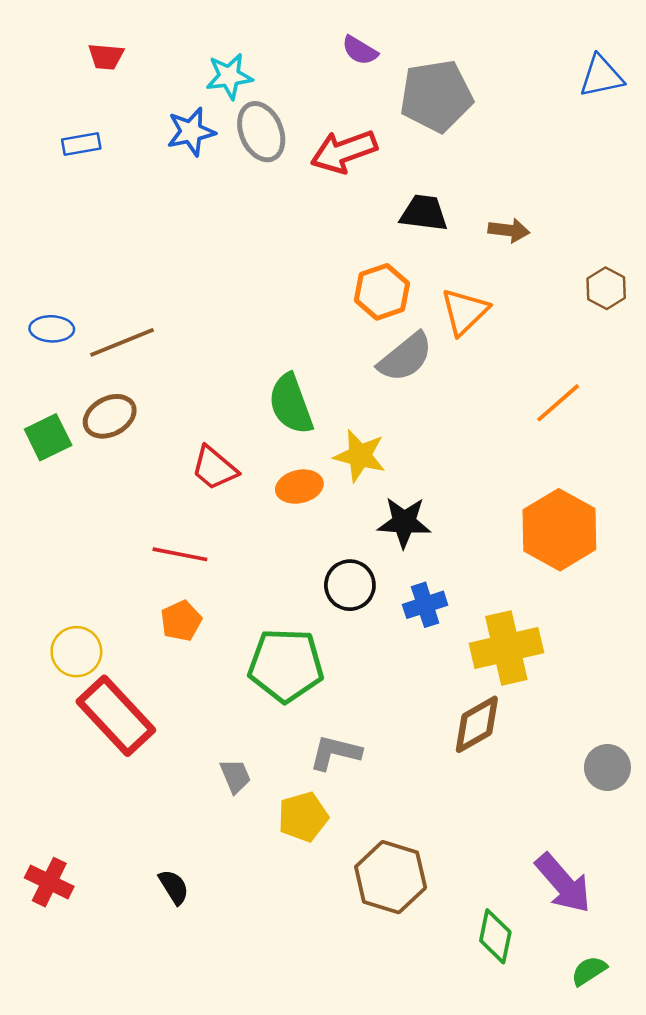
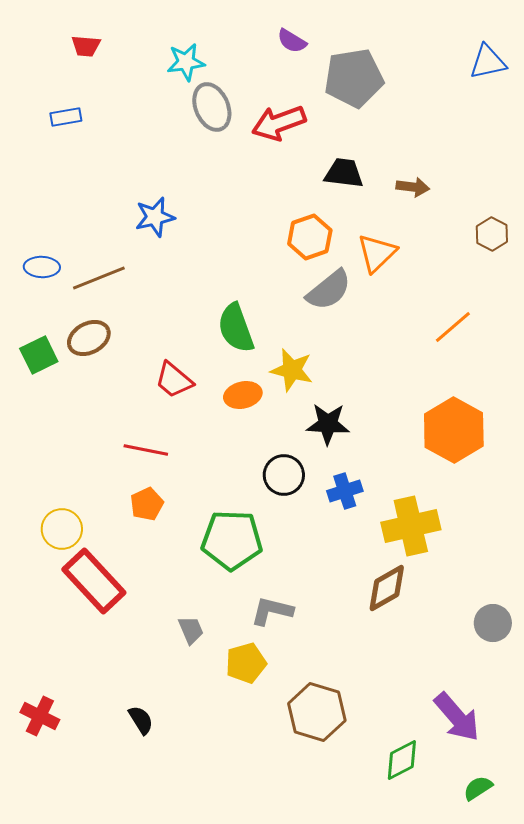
blue star: (191, 132) -> (155, 217), moved
green diamond: (495, 936) -> (402, 760), turned 51

